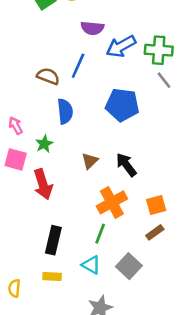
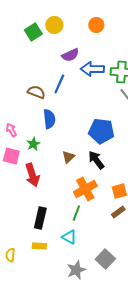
purple semicircle: (92, 28) -> (70, 55), turned -30
blue arrow: (121, 46) -> (92, 69), turned 30
blue pentagon: (122, 105) -> (101, 131), moved
gray square: (129, 266) -> (105, 259), moved

